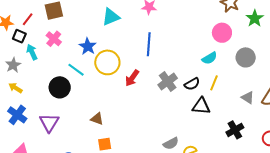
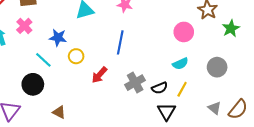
pink circle: (222, 33) -> (184, 32), moved
blue star: (88, 46) -> (58, 38), turned -30
yellow circle: (107, 62) -> (76, 56), size x0.6
black circle: (60, 87) -> (33, 84), moved
black triangle: (201, 106) -> (166, 112), turned 48

